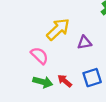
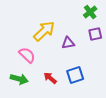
green arrow: (43, 82) -> (19, 79), moved

